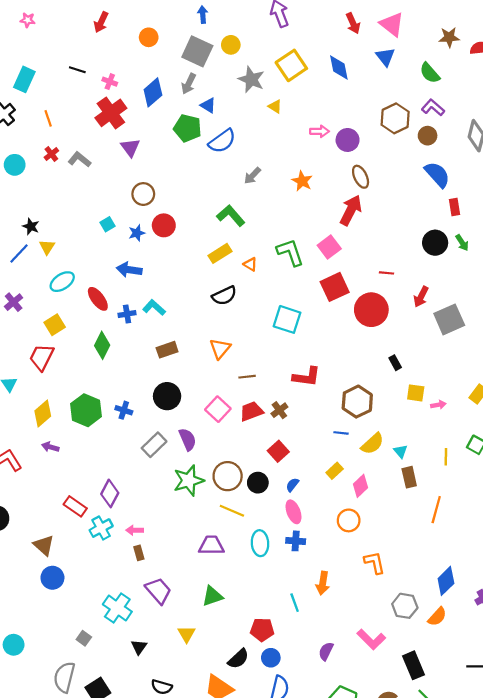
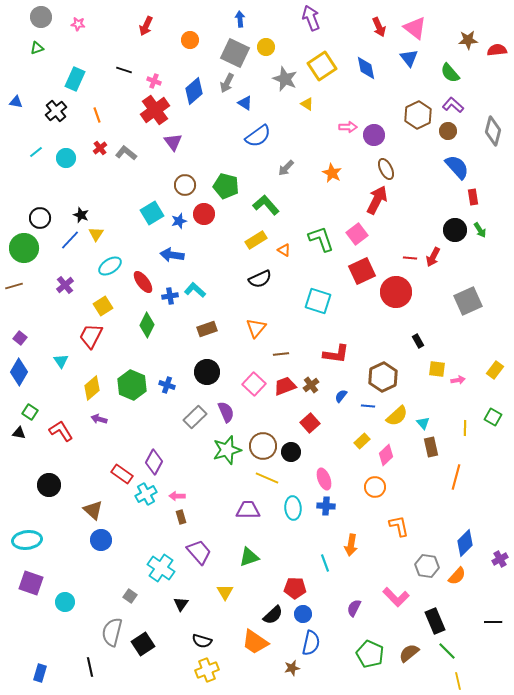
green pentagon: (188, 128) -> (226, 186), moved
cyan square: (108, 224) -> (152, 213), size x1.6
red arrow: (421, 297) -> (433, 257), moved
blue semicircle: (292, 485) -> (341, 396), moved

